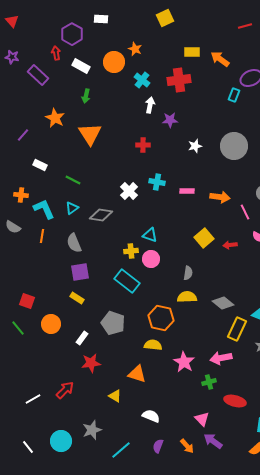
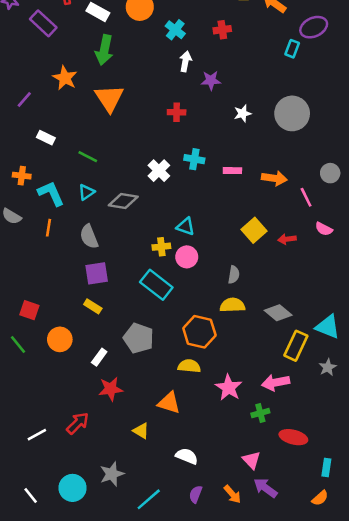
red cross: (179, 80) -> (222, 30), size x0.6
green arrow: (86, 96) -> (104, 50), size x1.6

